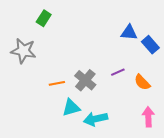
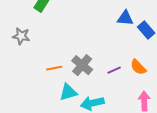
gray star: (23, 51) -> (21, 36), size x0.7
purple line: (118, 72) -> (114, 70), moved

